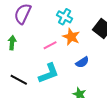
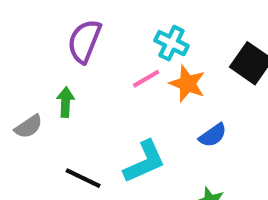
pink line: (50, 45) -> (146, 79), moved

